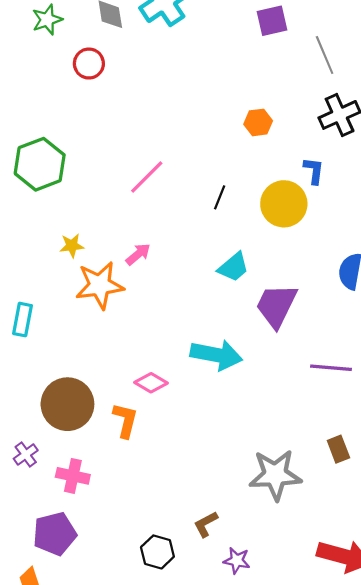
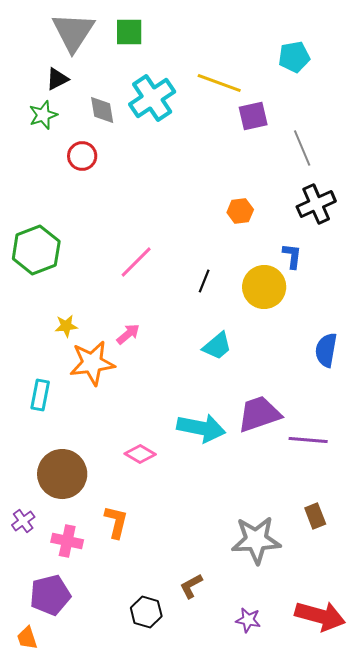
purple trapezoid: (276, 306) -> (259, 414), moved, turned 45
cyan rectangle: (22, 320) -> (40, 395), moved
orange L-shape: (125, 420) -> (116, 522), moved
purple star: (237, 561) -> (248, 620), moved

